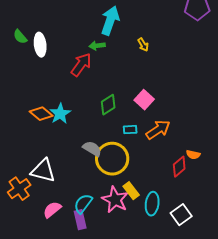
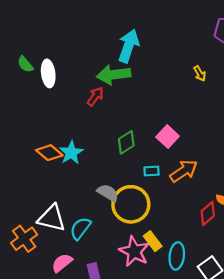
yellow arrow: (143, 45) -> (200, 73), moved
green arrow: (97, 46) -> (114, 75), size x1.8
red arrow: (81, 65) -> (95, 96), size x0.7
cyan semicircle: (83, 204) -> (80, 228), moved

